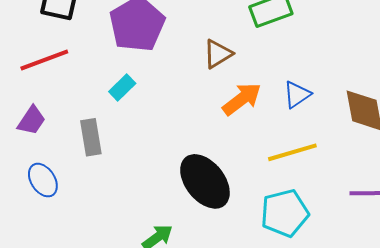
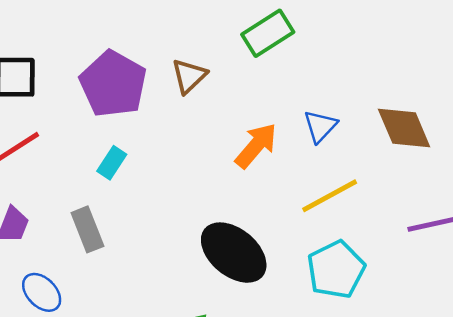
brown triangle: (218, 54) -> (189, 76), moved

